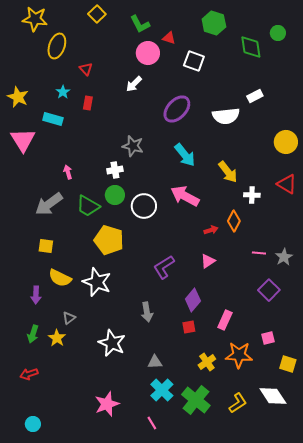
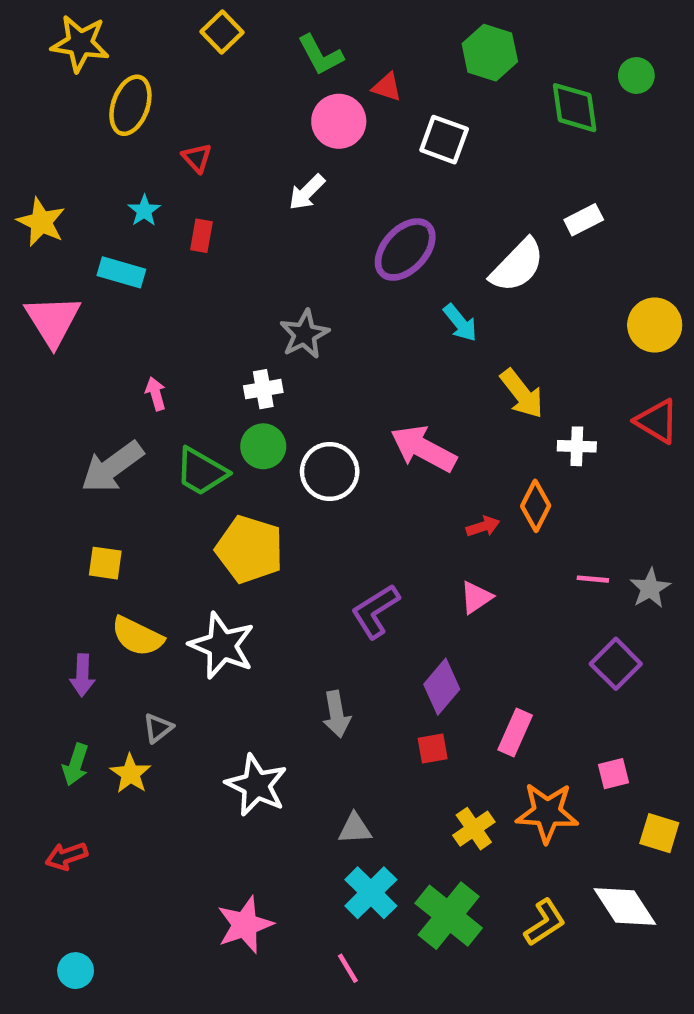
white semicircle: (226, 116) -> (517, 265), turned -40
gray star: (133, 146) -> (304, 334), turned 30
cyan arrow: (185, 155) -> (460, 323), moved, size x0.7

